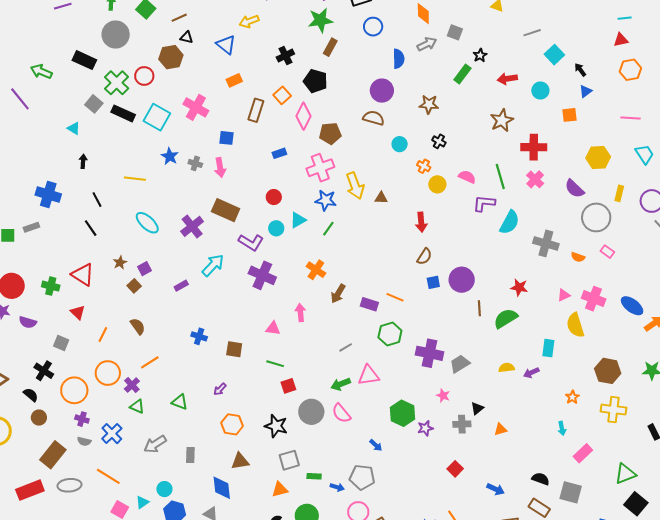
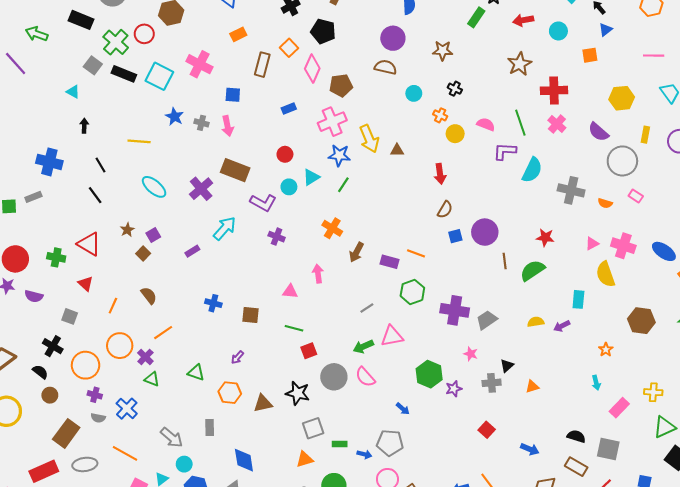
purple cross: (262, 275) -> (277, 237), size x0.6
yellow cross: (614, 410) -> (653, 392), moved, size x0.7
orange hexagon: (232, 424) -> (230, 393), moved
gray arrow: (155, 444) -> (172, 437), moved, turned -105
brown triangle: (240, 461) -> (263, 403), moved

